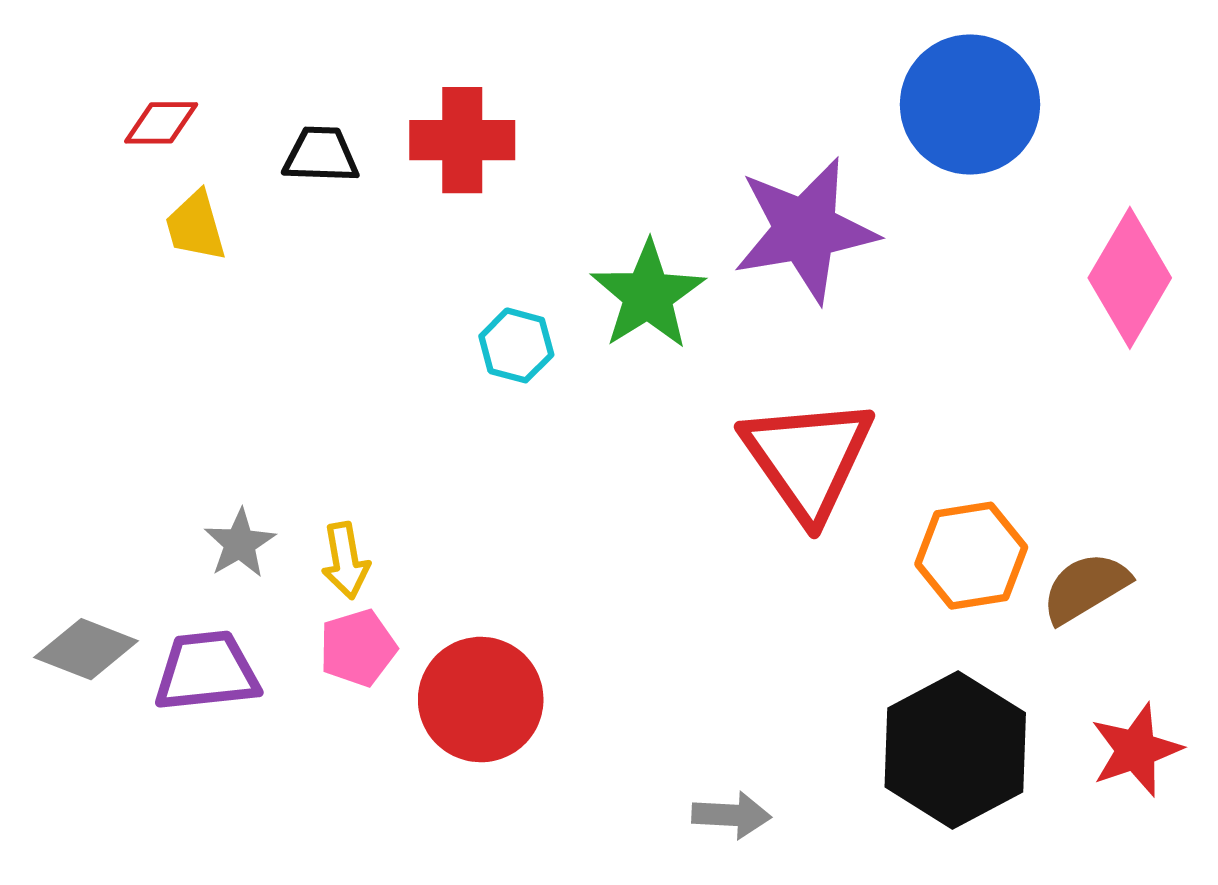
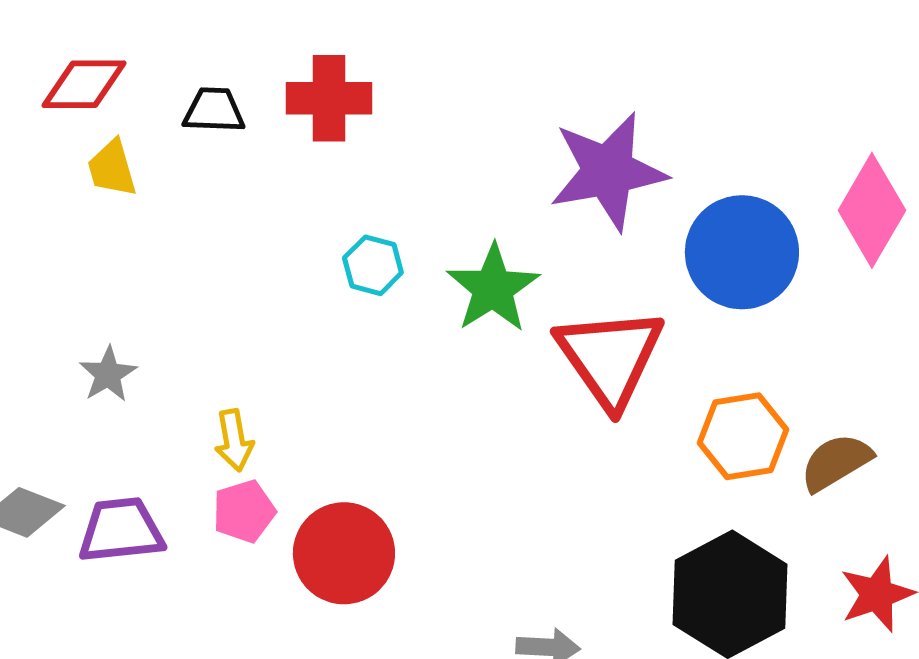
blue circle: (970, 105) -> (742, 252), moved
red diamond: (161, 123) -> (84, 84), size x1.4
green star: (648, 295) -> (493, 288), moved
gray star: (240, 543) -> (108, 374), moved

